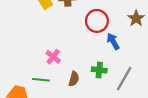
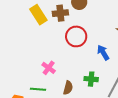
red circle: (97, 21) -> (76, 36), moved

